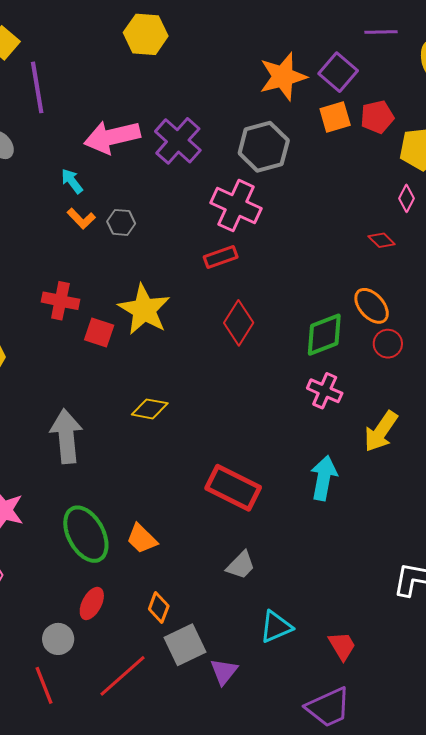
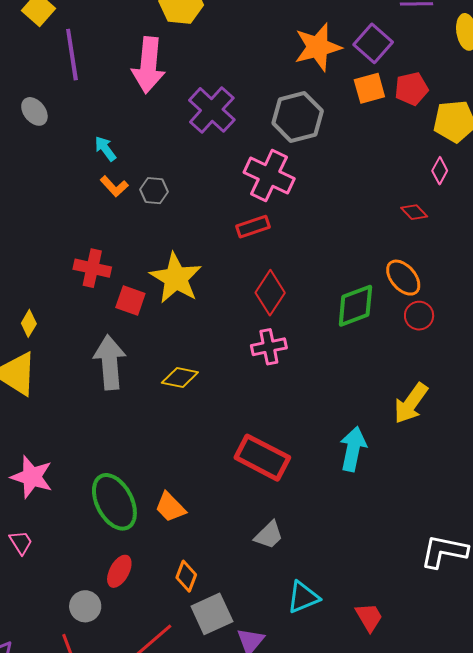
pink arrow: (112, 137) -> (148, 65), moved, turned -72
pink cross: (325, 391) -> (269, 347), moved, turned -36
gray arrow: (66, 436) -> (110, 362), moved

